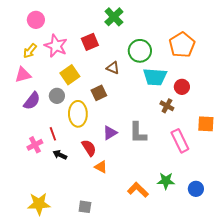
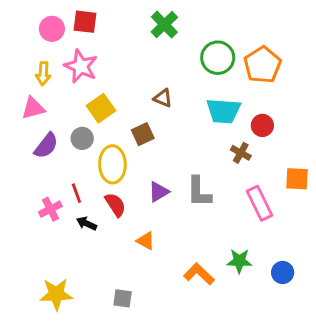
red square: (90, 42) -> (85, 22), moved, turned 30
yellow arrow: (30, 51) -> (43, 74), turned -35
green circle: (140, 51) -> (218, 58), moved
red semicircle: (89, 148) -> (115, 205), moved

